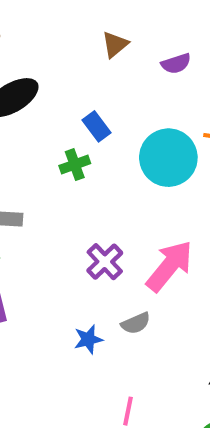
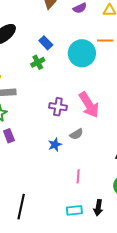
purple cross: (105, 262) -> (58, 107), turned -30
pink arrow: (170, 266) -> (89, 105), turned 116

